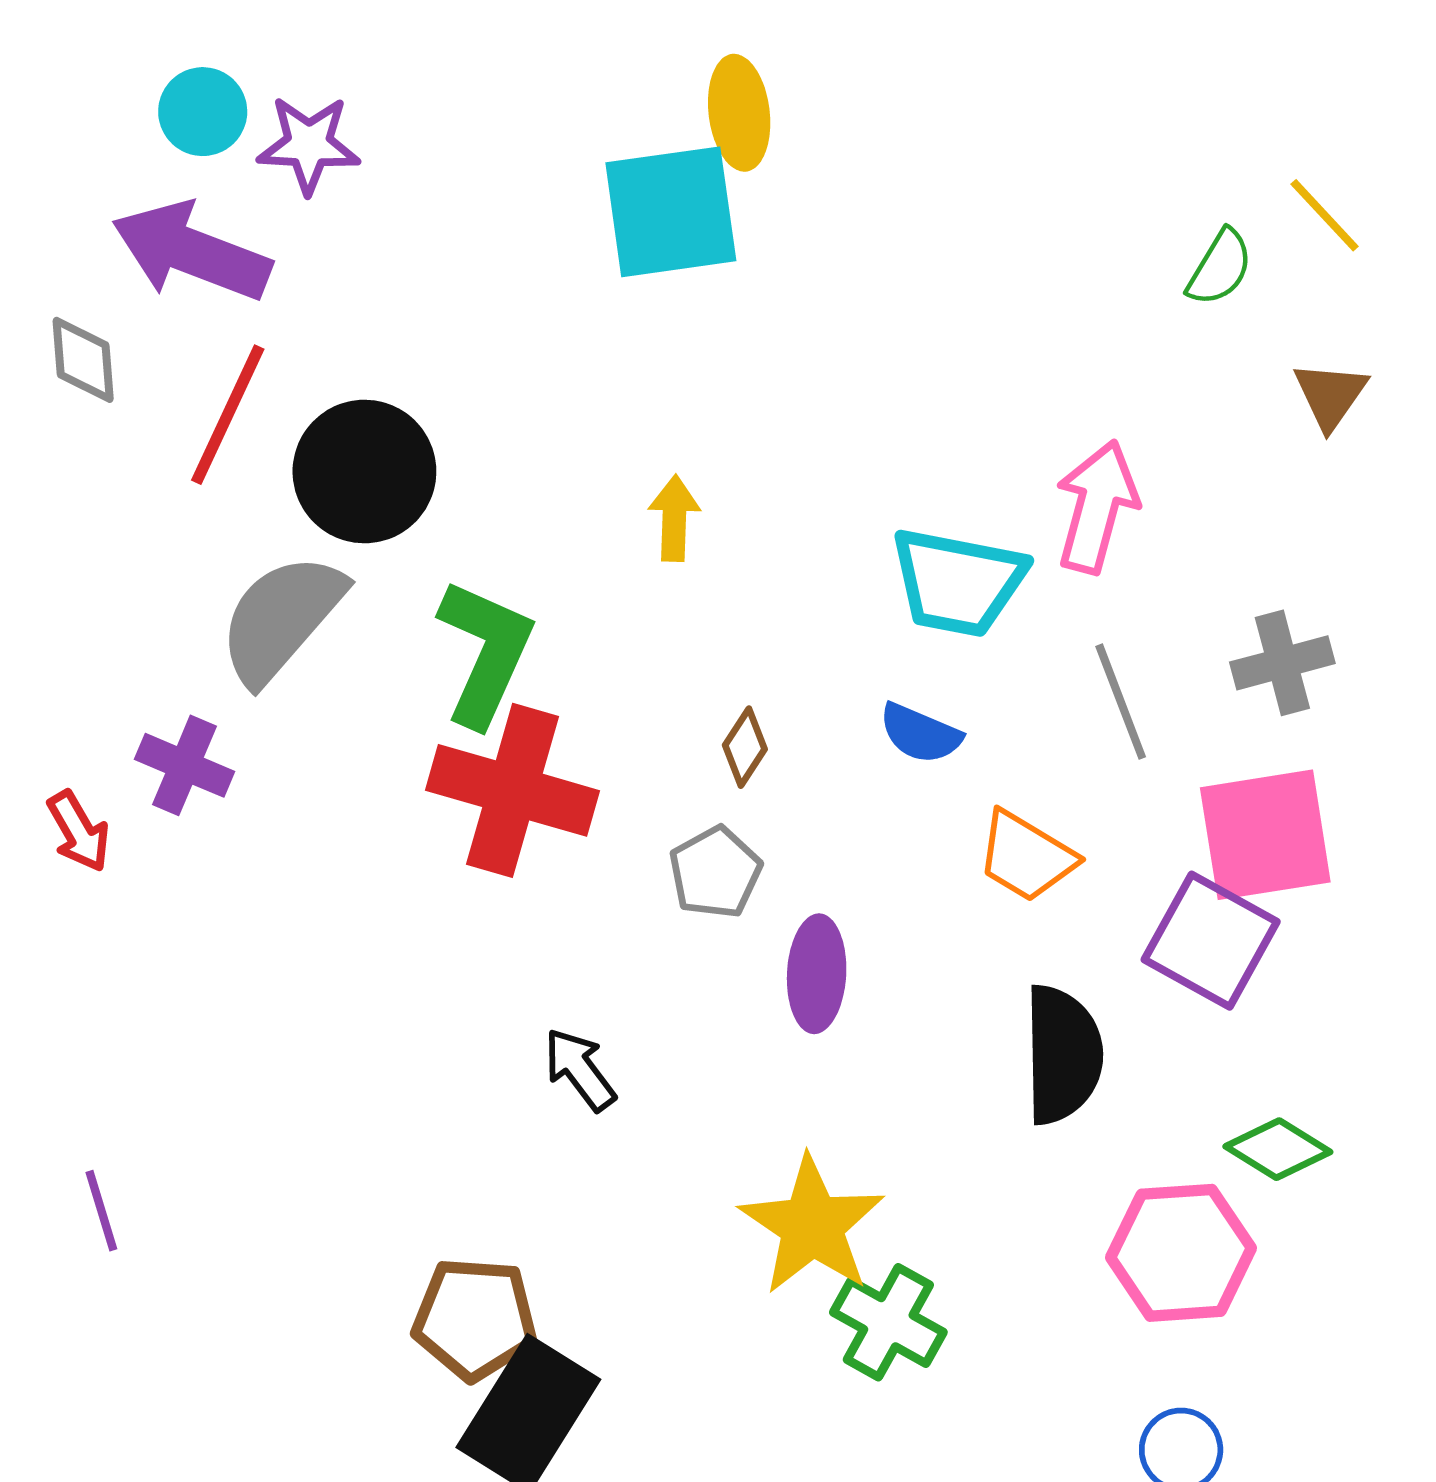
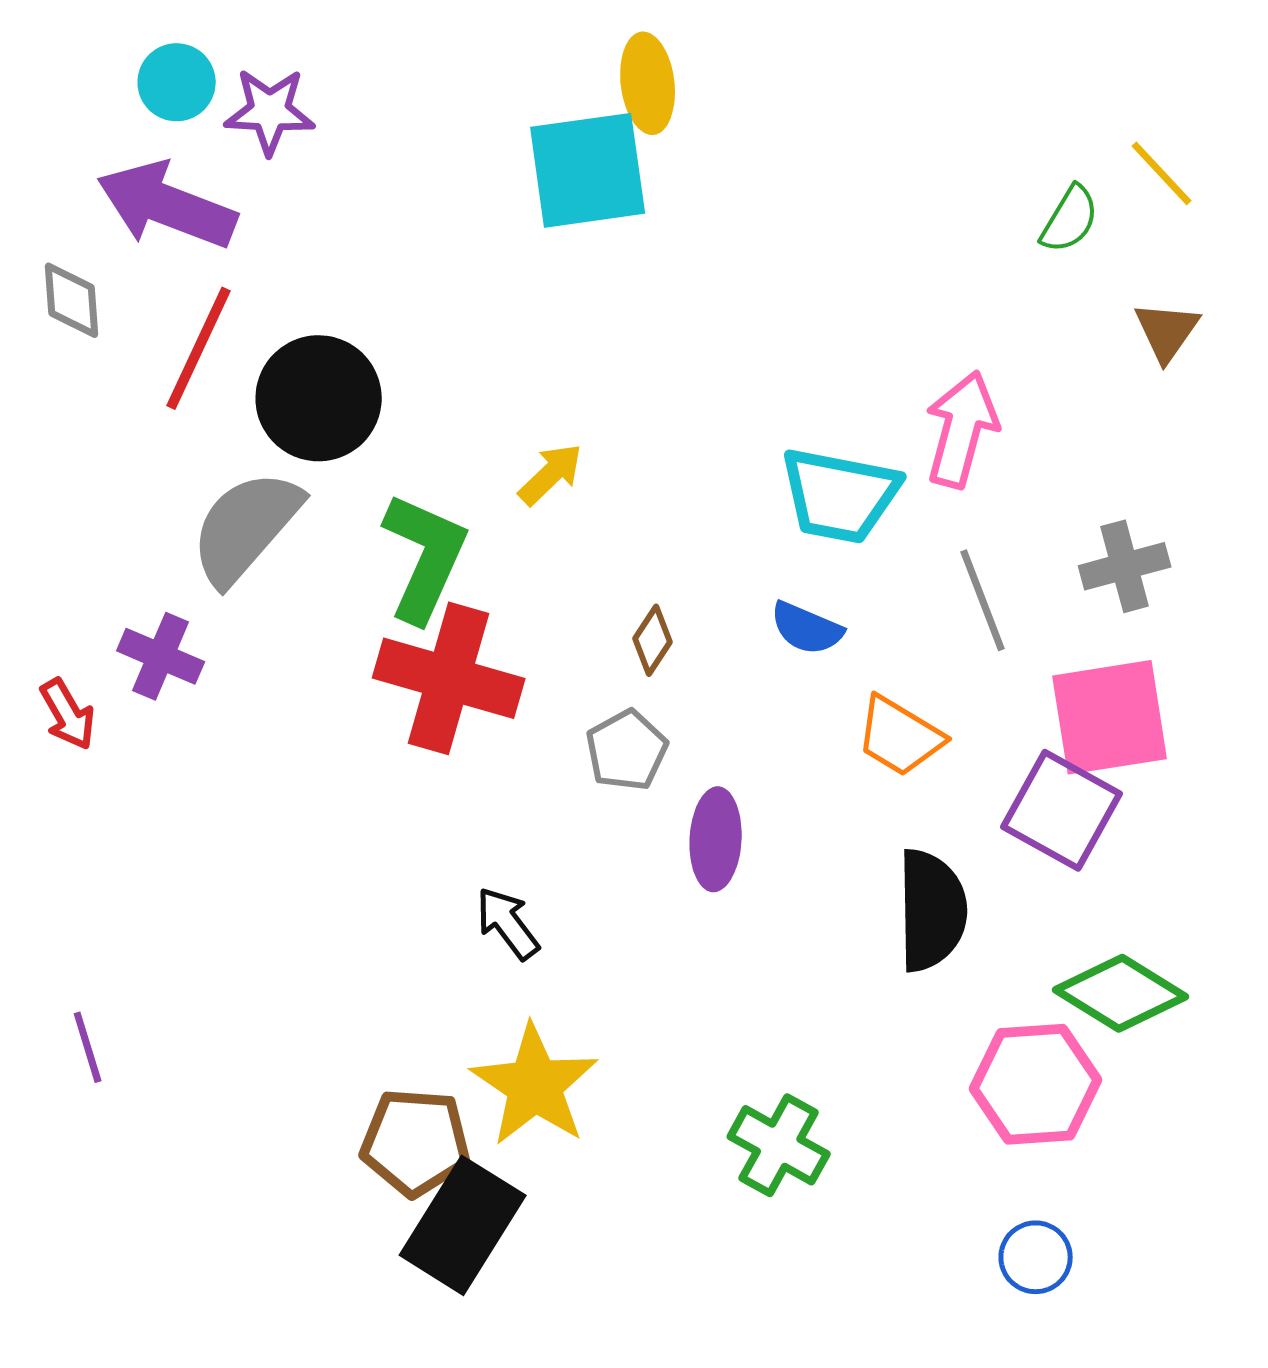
yellow arrow: (674, 518) -> (551, 474), moved, turned 44
green diamond: (1278, 1149) -> (1121, 993), size x1.4
yellow star: (812, 1225) -> (535, 1085), moved

